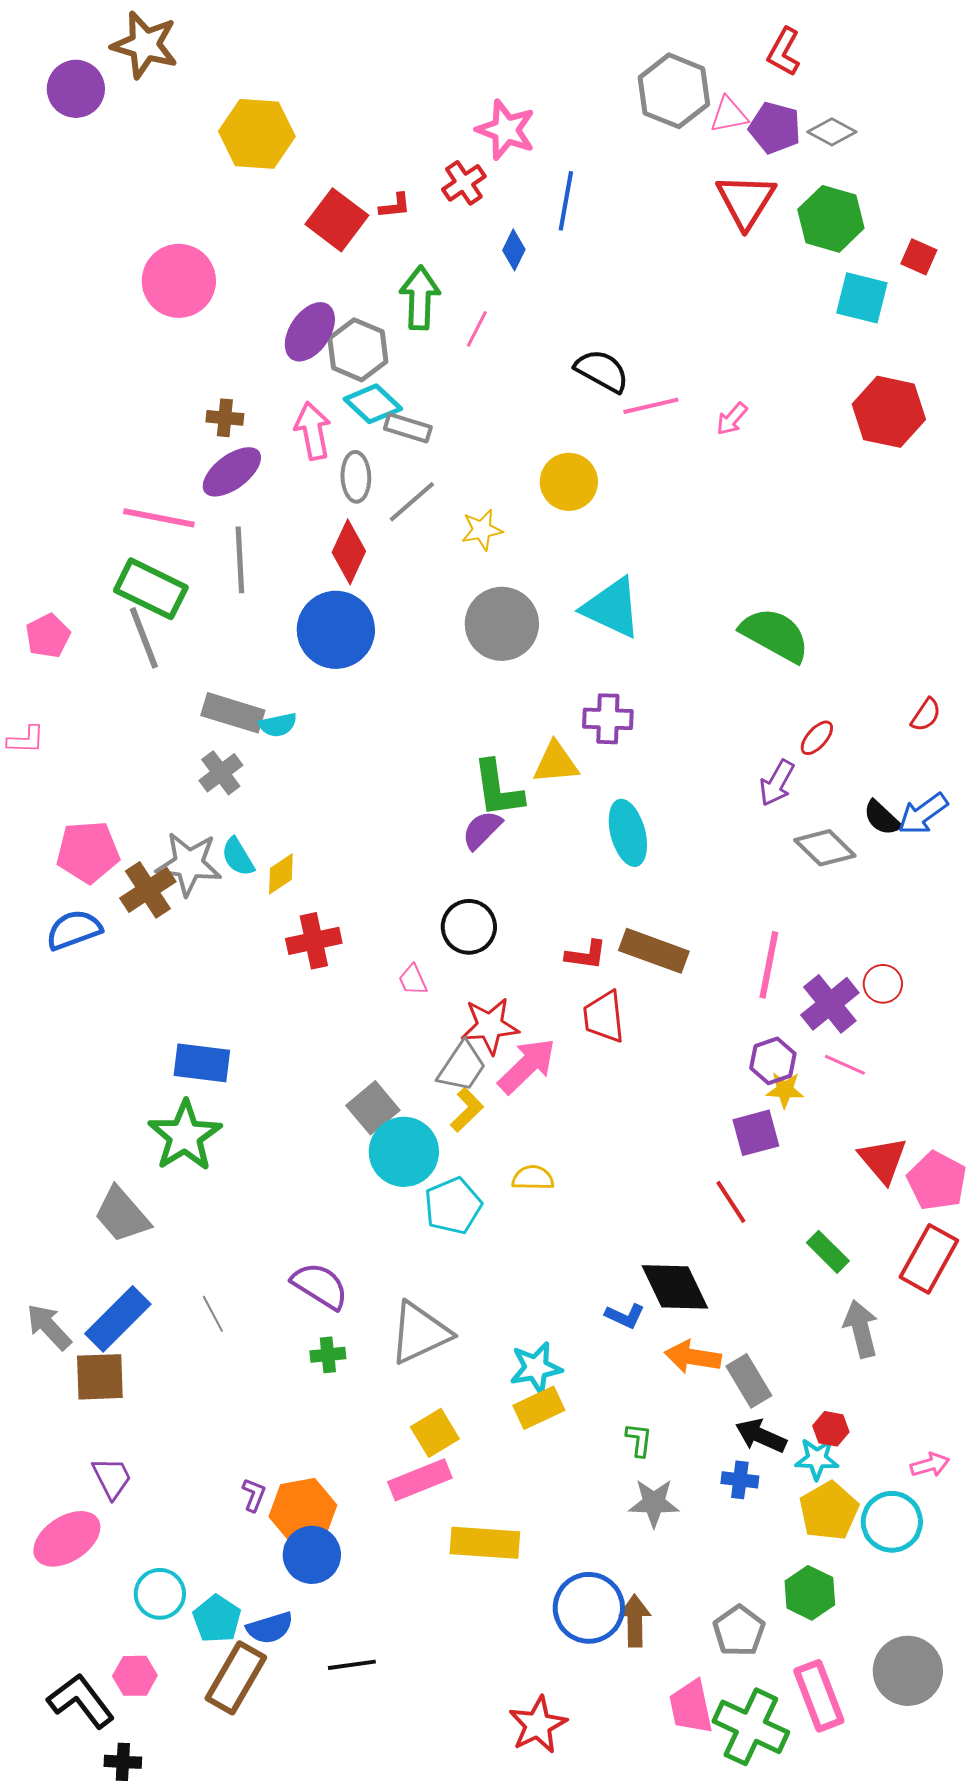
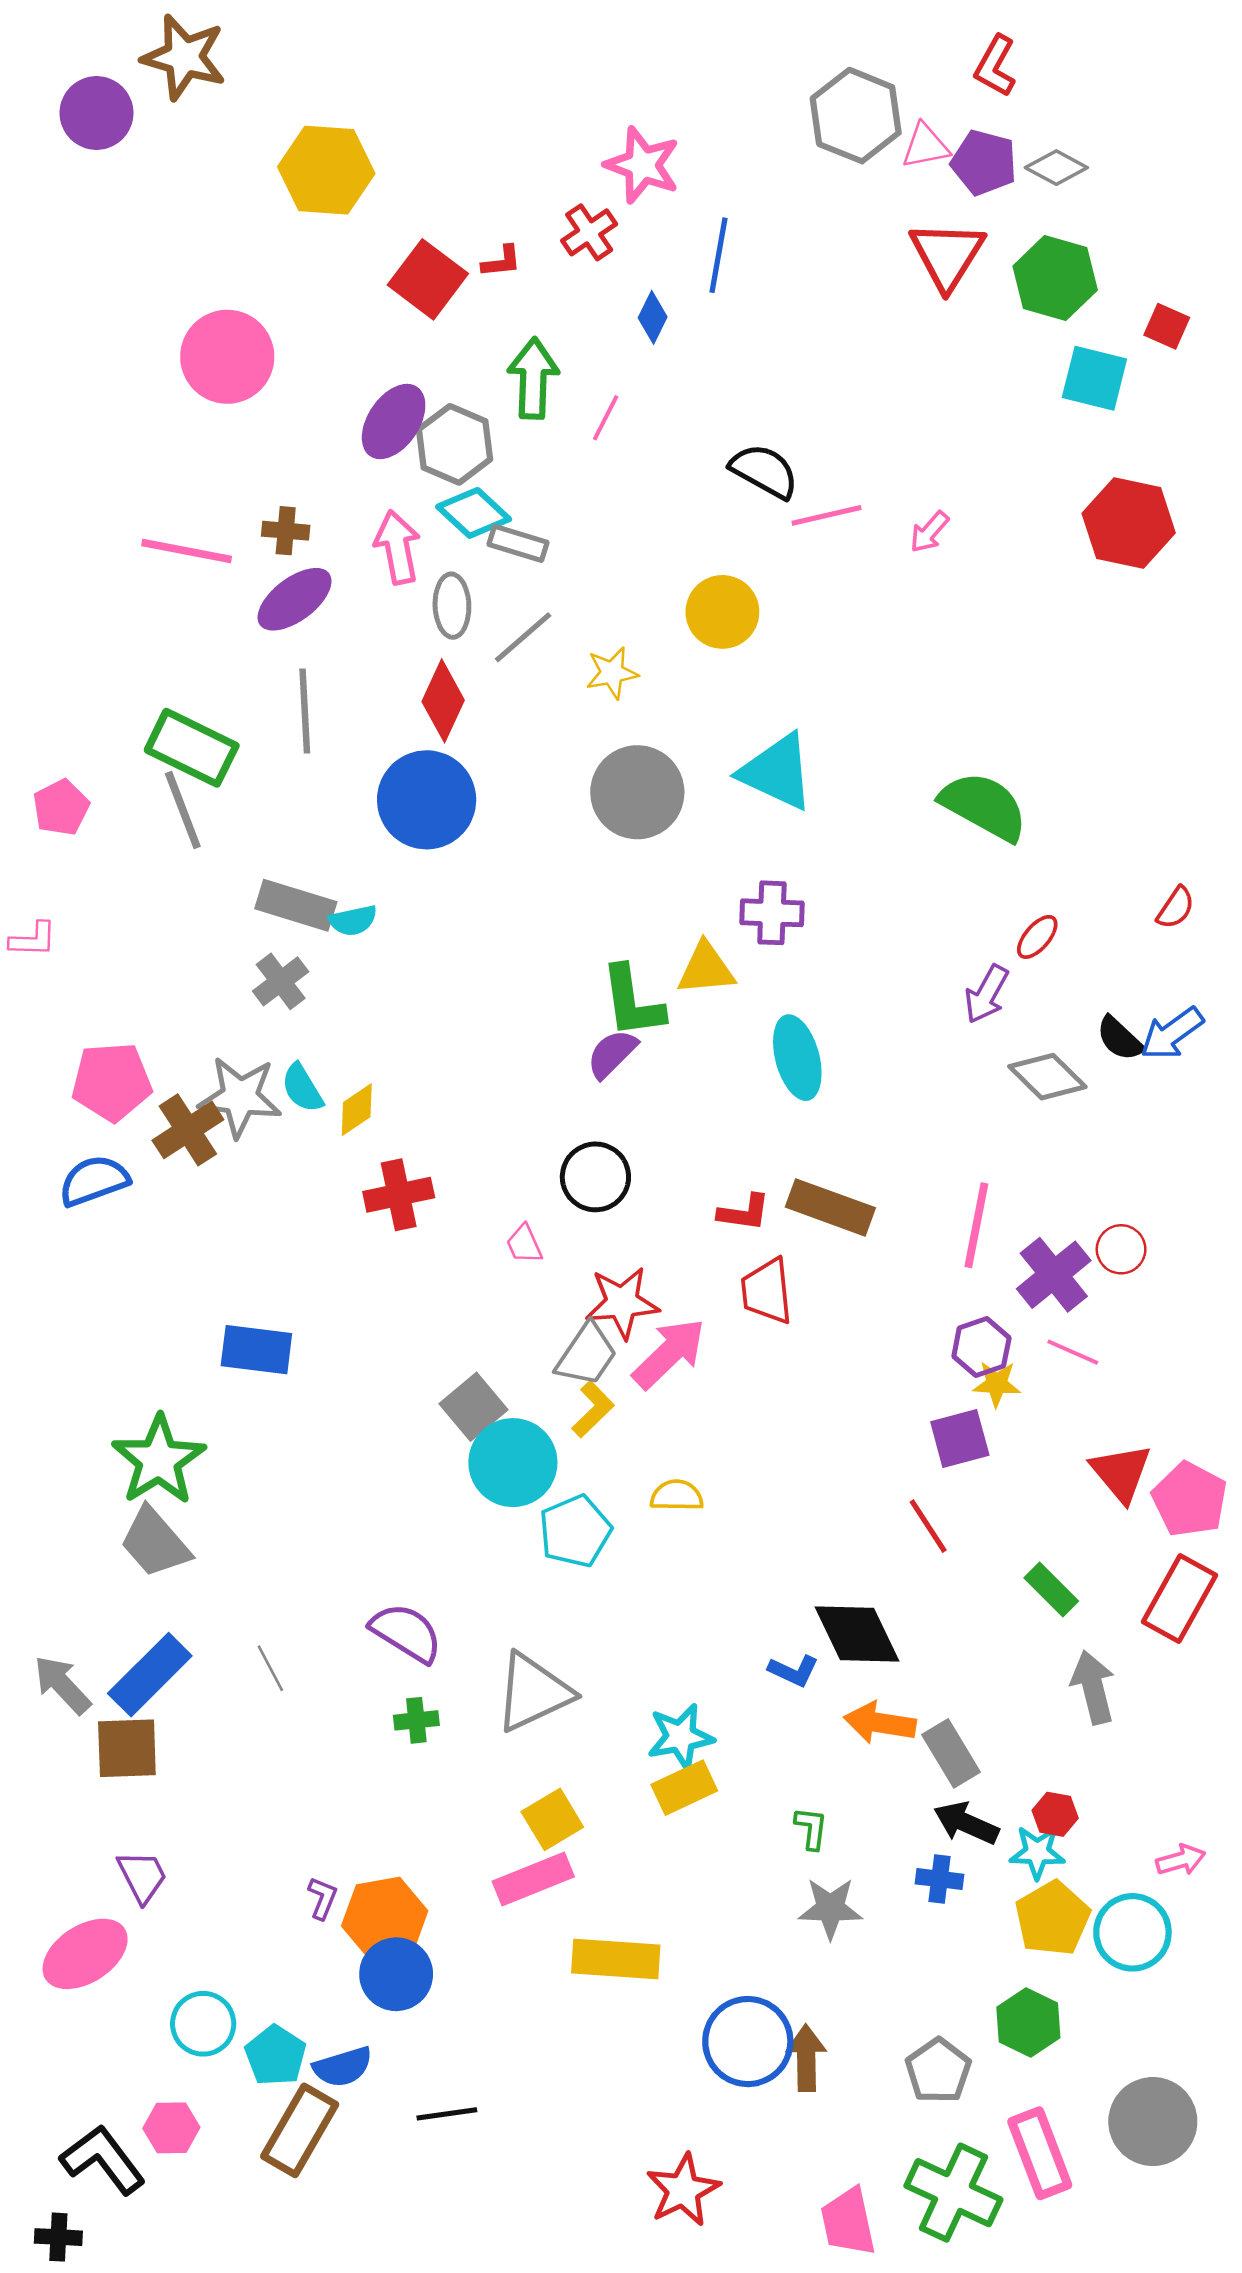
pink line: (159, 518) -> (187, 551), moved
green star: (185, 1136) -> (159, 1460), moved
pink trapezoid: (691, 1707) -> (848, 2222), moved
black cross: (123, 1762) -> (58, 2237), moved

